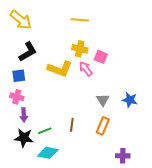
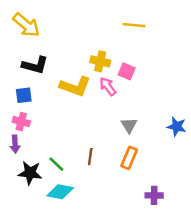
yellow line: (80, 20) -> (134, 25), moved
black L-shape: (28, 52) -> (35, 65), turned 45
blue star: (130, 100) -> (177, 127), moved
purple arrow: (24, 115) -> (15, 144), moved
green line: (45, 131) -> (56, 164), turned 64

